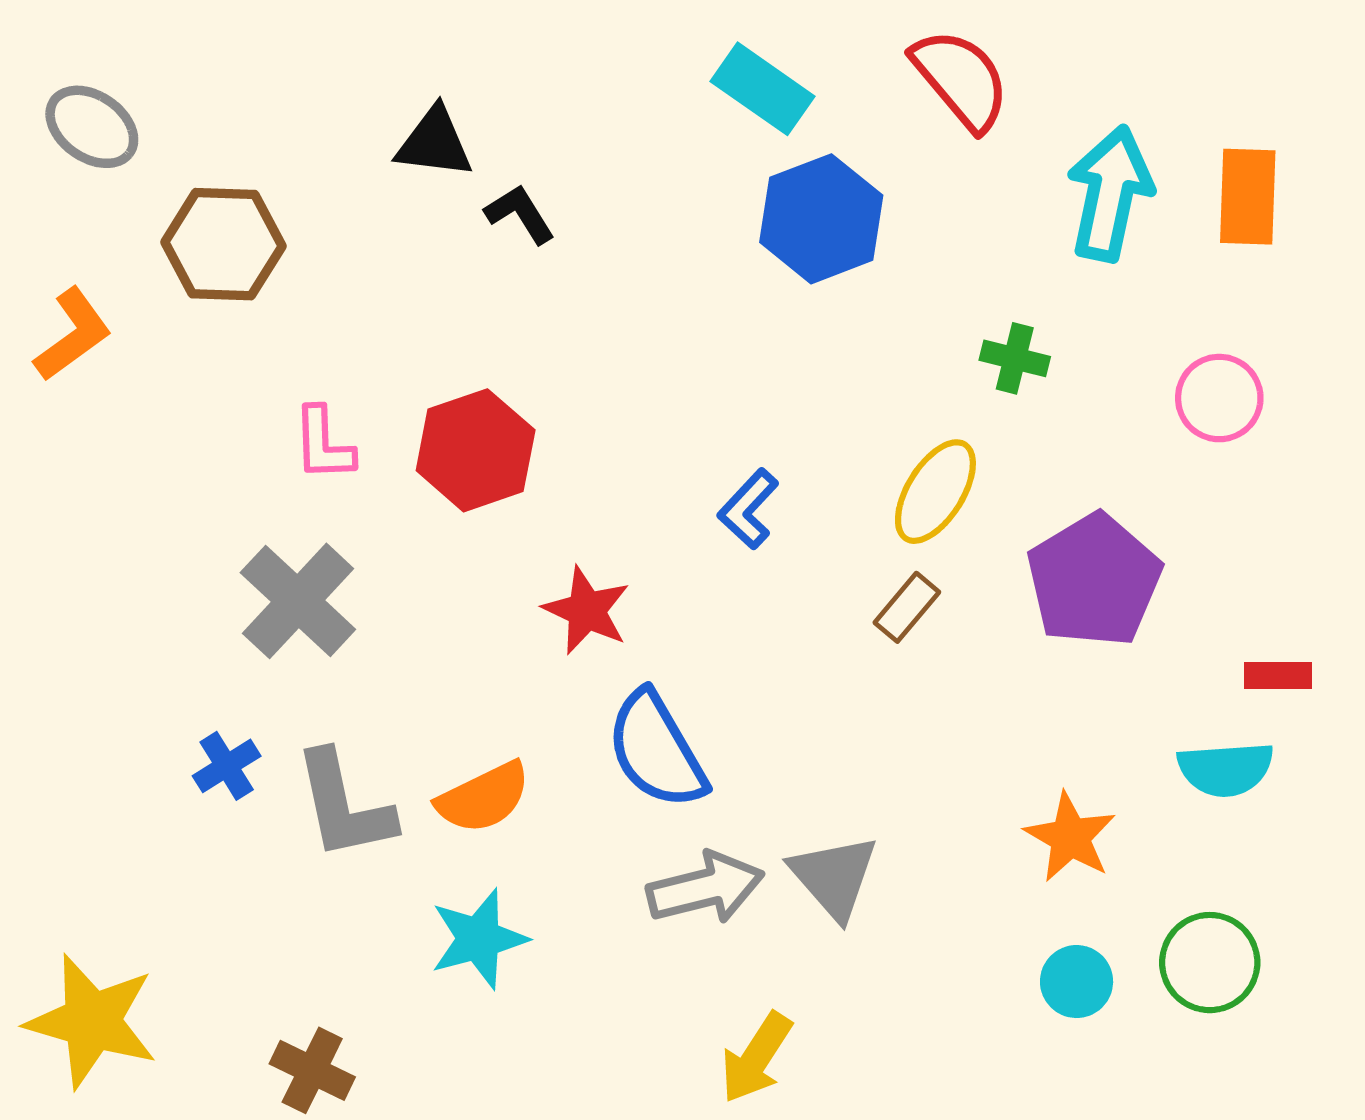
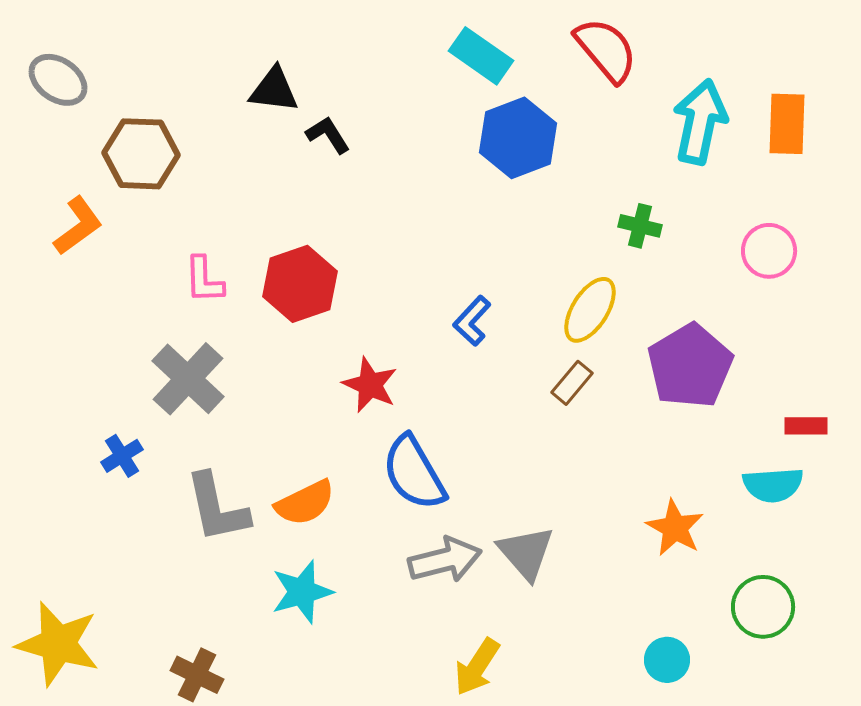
orange L-shape: (73, 335) -> (78, 226), moved
blue cross: (227, 766) -> (122, 456), moved
cyan circle: (1077, 982) -> (667, 660), moved

